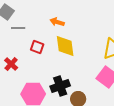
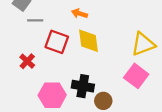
red square: (37, 47) -> (57, 42), size x1.5
black cross: (60, 86) -> (83, 86), turned 30

